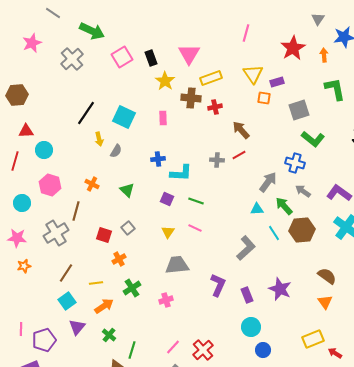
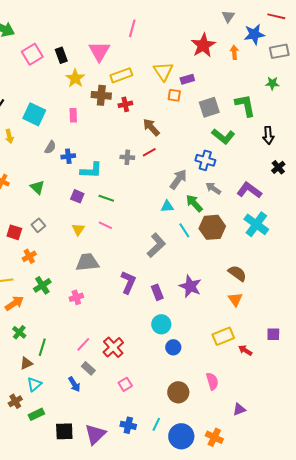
pink line: (246, 33) -> (132, 28), moved
green L-shape: (335, 89) -> (245, 105), moved
gray semicircle: (116, 151) -> (50, 147), moved

